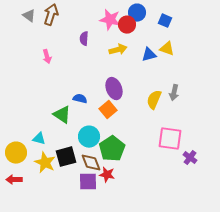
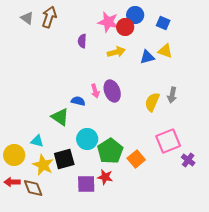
pink arrow: (47, 57) -> (95, 91), moved
orange square: (108, 110) -> (136, 159), moved
pink square: (170, 139) -> (168, 141), turned -30
brown diamond: (91, 163) -> (33, 188), moved

